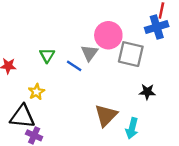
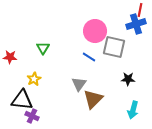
gray triangle: (90, 53) -> (79, 84), moved
blue line: (74, 66) -> (89, 57), moved
cyan arrow: (132, 128) -> (133, 110), moved

